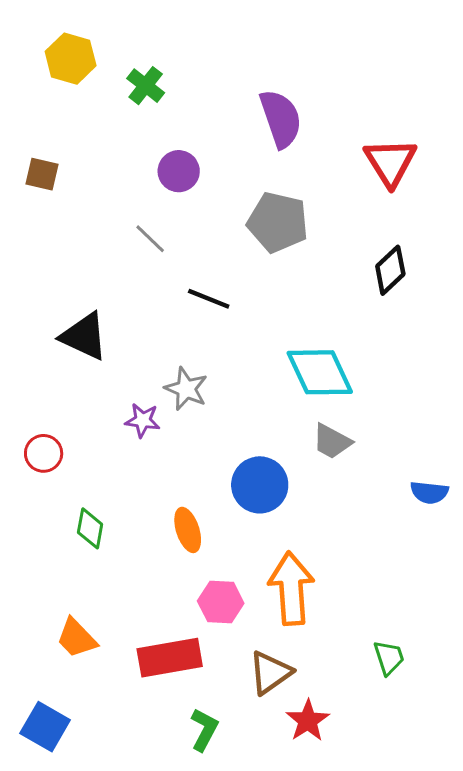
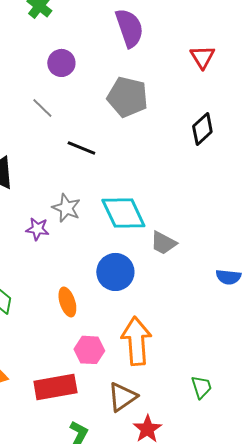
red triangle: (390, 162) -> (202, 57), size x0.7
cyan diamond: (320, 372) -> (123, 213), moved

